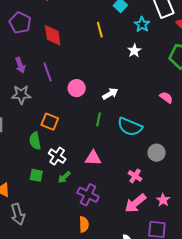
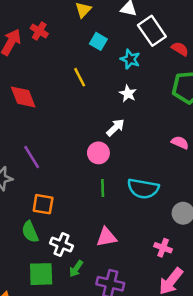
purple line: (48, 72) -> (32, 157), moved
pink circle: (77, 88) -> (98, 153), moved
white arrow: (110, 94) -> (115, 127), moved
green square: (36, 175) -> (41, 274), size x1.5

